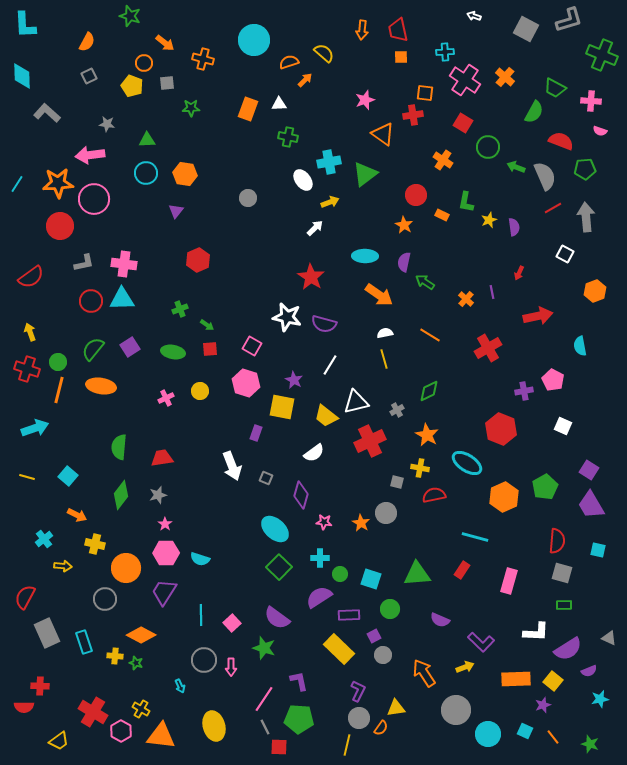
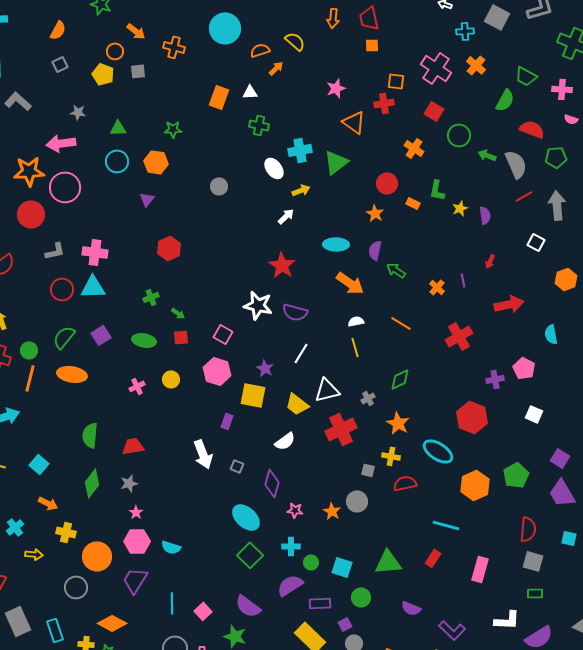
cyan cross: (445, 52) -> (465, 31), moved
green star: (191, 108) -> (173, 129), moved

